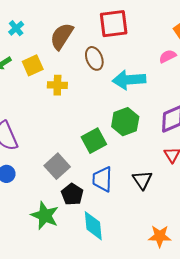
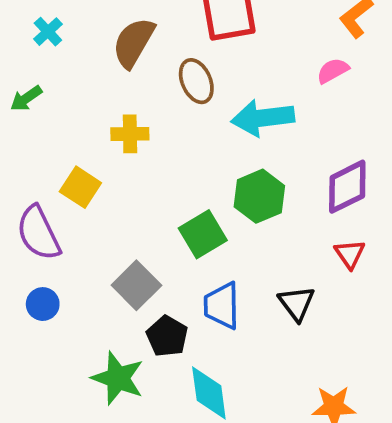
yellow square: (33, 65) -> (80, 187), moved, turned -30

